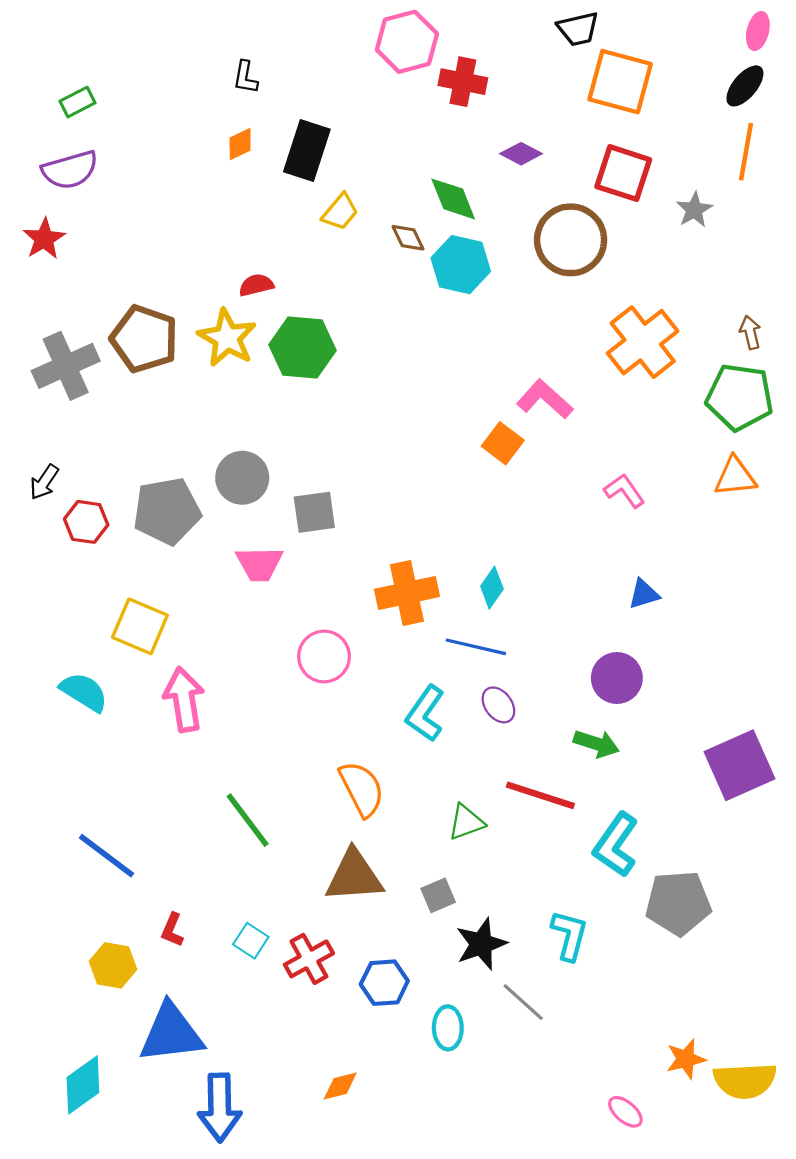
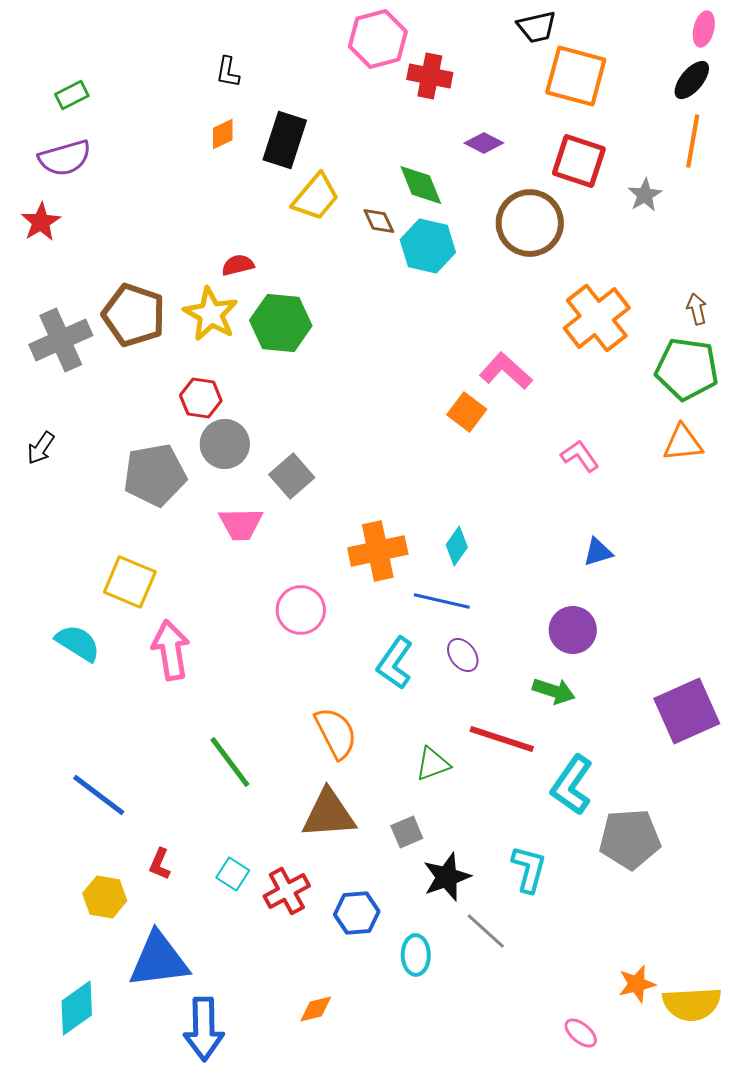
yellow trapezoid: (340, 212) -> (316, 197), size x1.4
gray square: (314, 512) -> (292, 476), turned -33
red hexagon: (86, 522) -> (201, 398), moved

